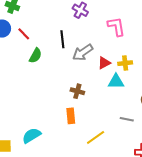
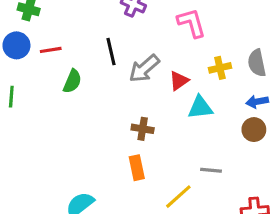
red line: (24, 34) -> (51, 50), turned -48
yellow cross: (125, 63) -> (220, 68), moved
gray line: (127, 119) -> (211, 170), moved

